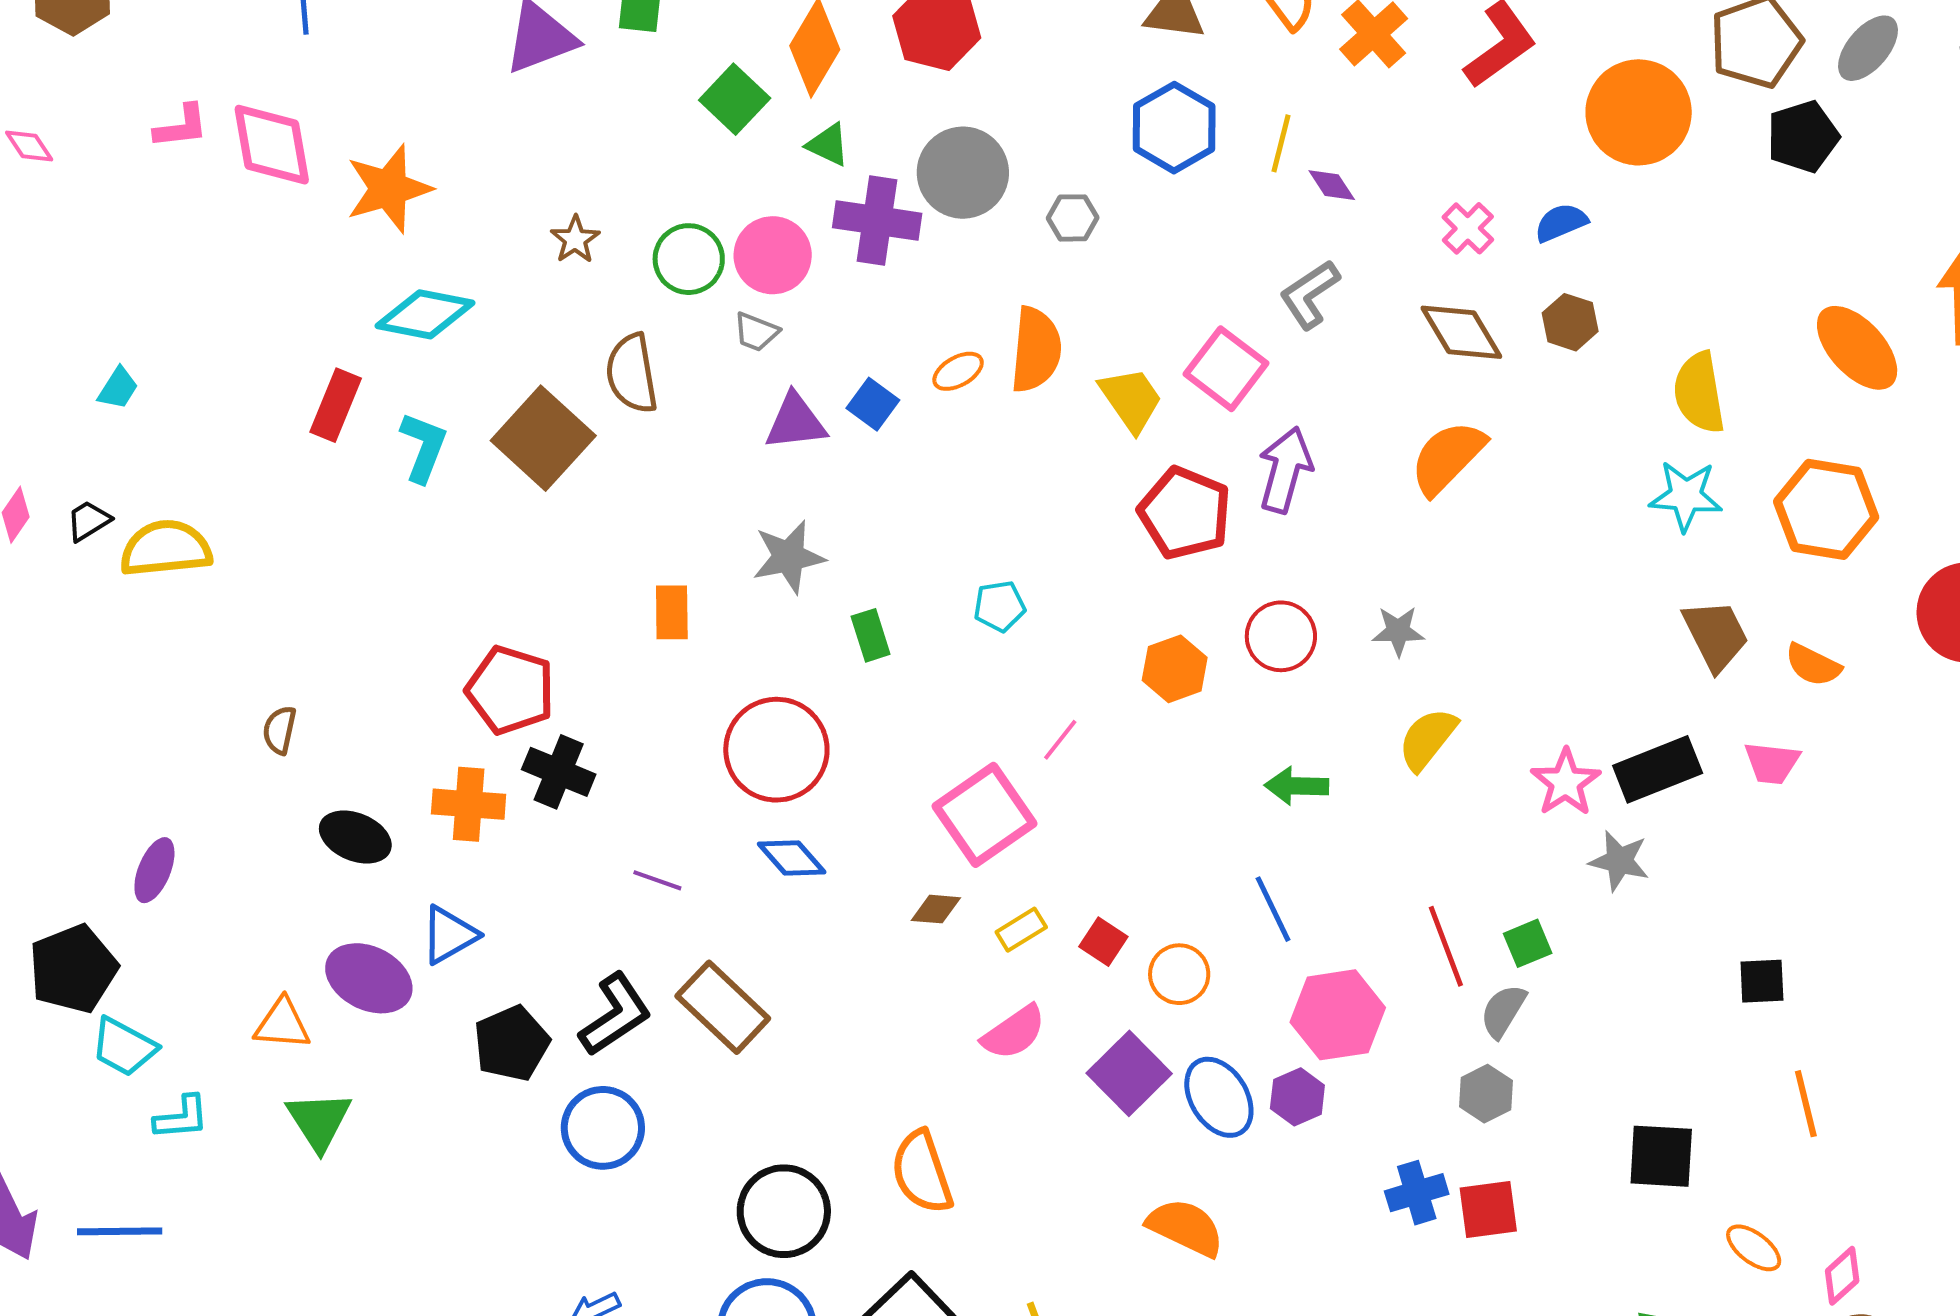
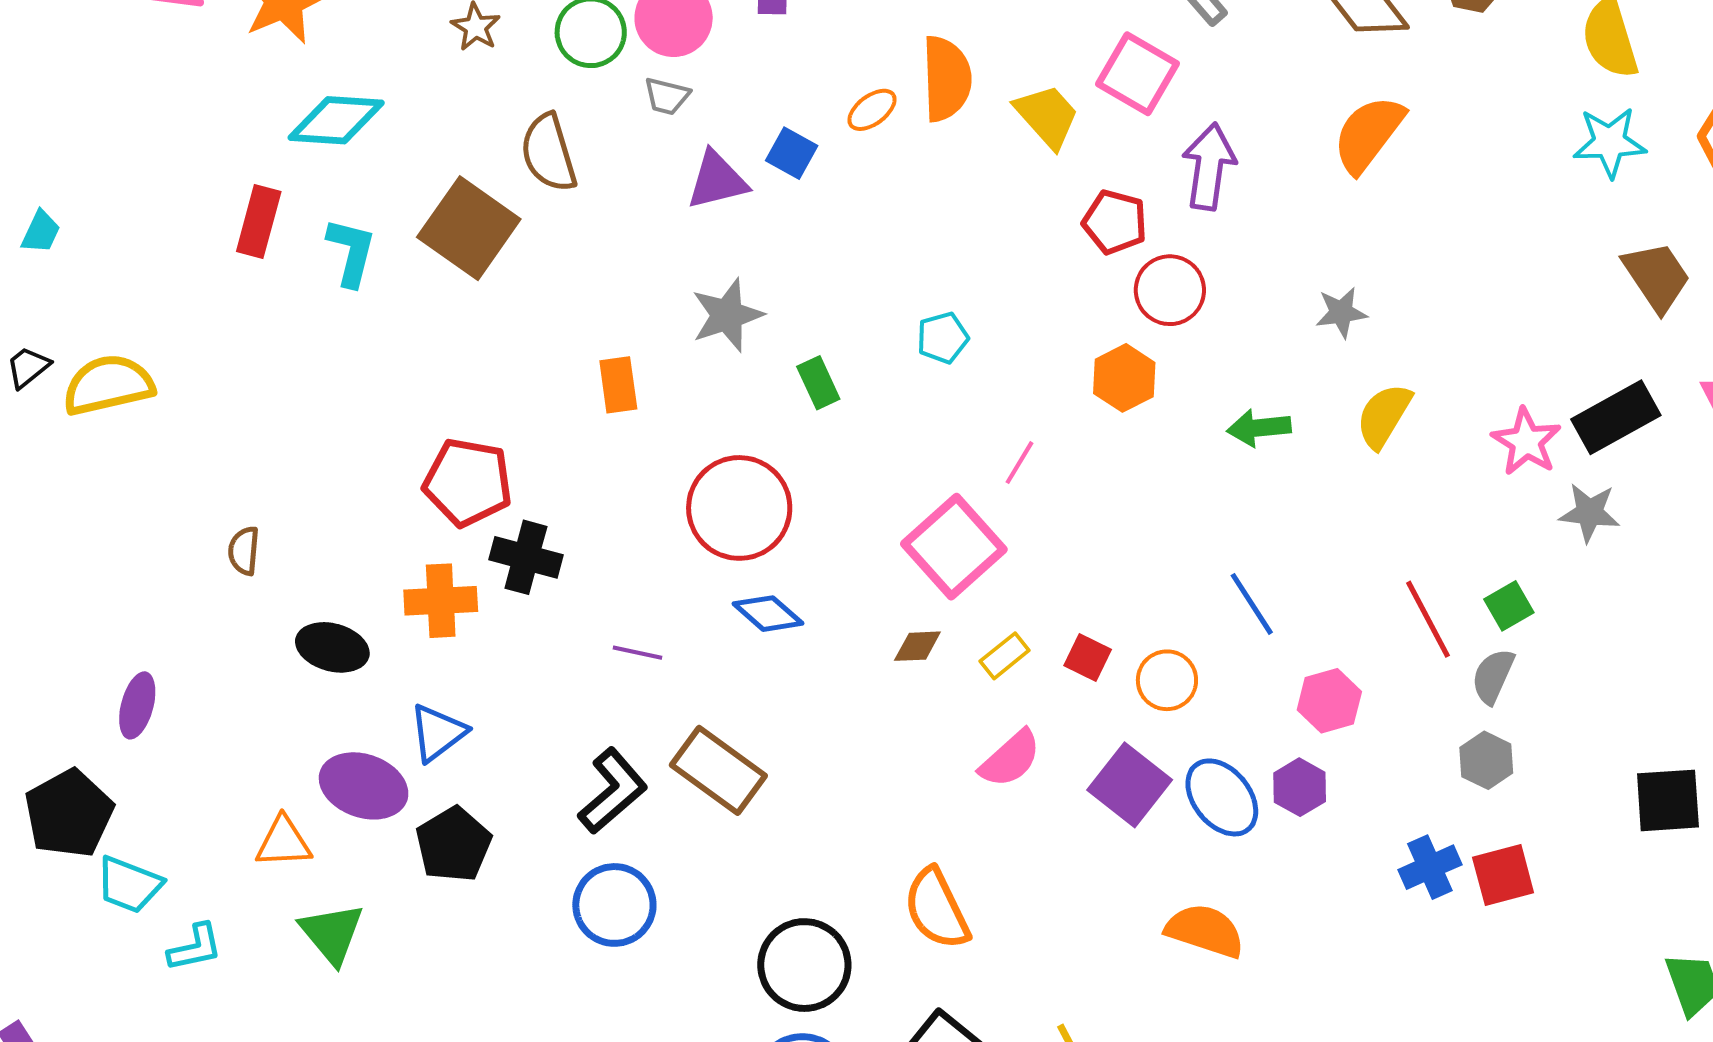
red pentagon: (1185, 513) -> (1115, 222), size x0.7
red circle: (1281, 636) -> (1170, 290), moved
green arrow: (1297, 786) -> (1259, 428), moved
pink hexagon: (1338, 1015) -> (1329, 701), size x0.7
black pentagon: (512, 1043) -> (453, 845), moved

